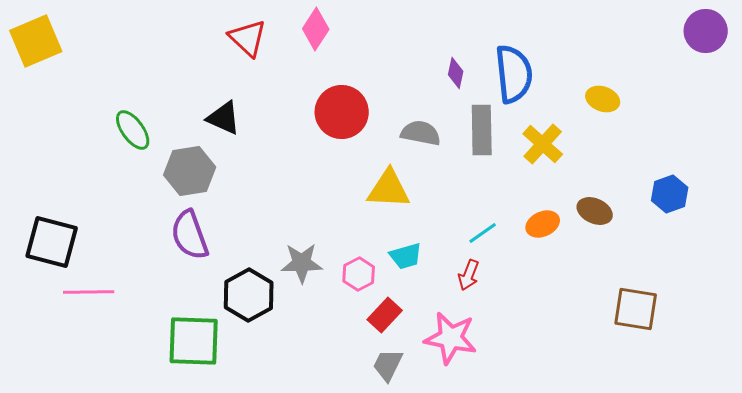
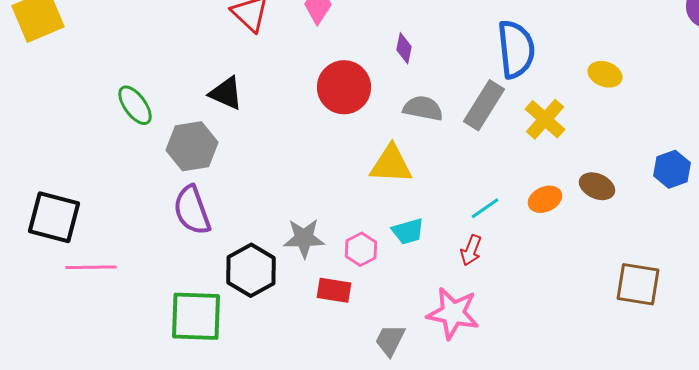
purple diamond: (456, 73) -> (404, 48), moved
gray rectangle: (482, 130) -> (484, 105), turned 33
red rectangle: (385, 315) -> (334, 290), moved, turned 56

